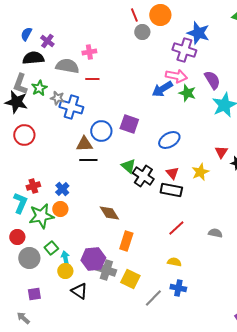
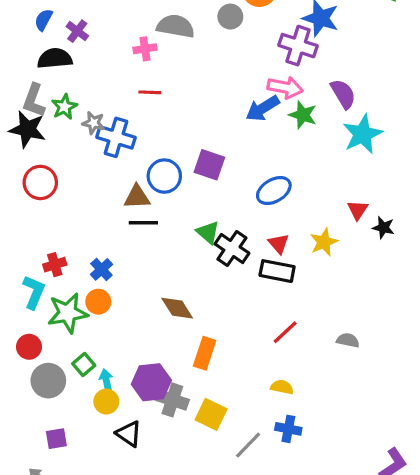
gray semicircle: (67, 66) -> (176, 26), moved

